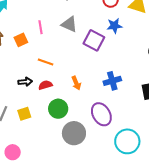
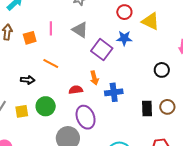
orange arrow: (76, 83) -> (94, 78), moved
red semicircle: (45, 85) -> (76, 90), moved
green circle: (58, 109) -> (46, 106), moved
purple ellipse: (101, 114) -> (86, 117), moved

